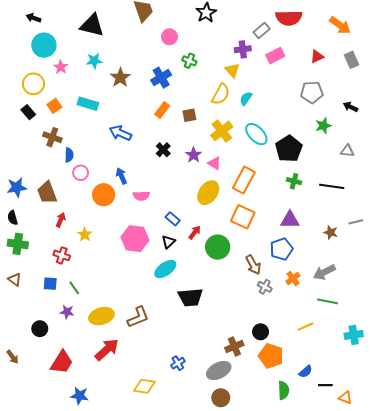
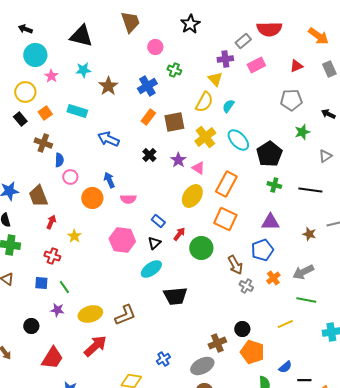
brown square: (189, 115) -> (174, 122), size x1.5
gray triangle: (347, 151) -> (325, 156), turned -40

